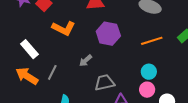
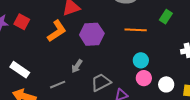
orange L-shape: (64, 28) -> (57, 31), moved, turned -45
orange line: (152, 41) -> (136, 30), turned 35
gray line: (52, 72) -> (58, 85), moved, turned 56

